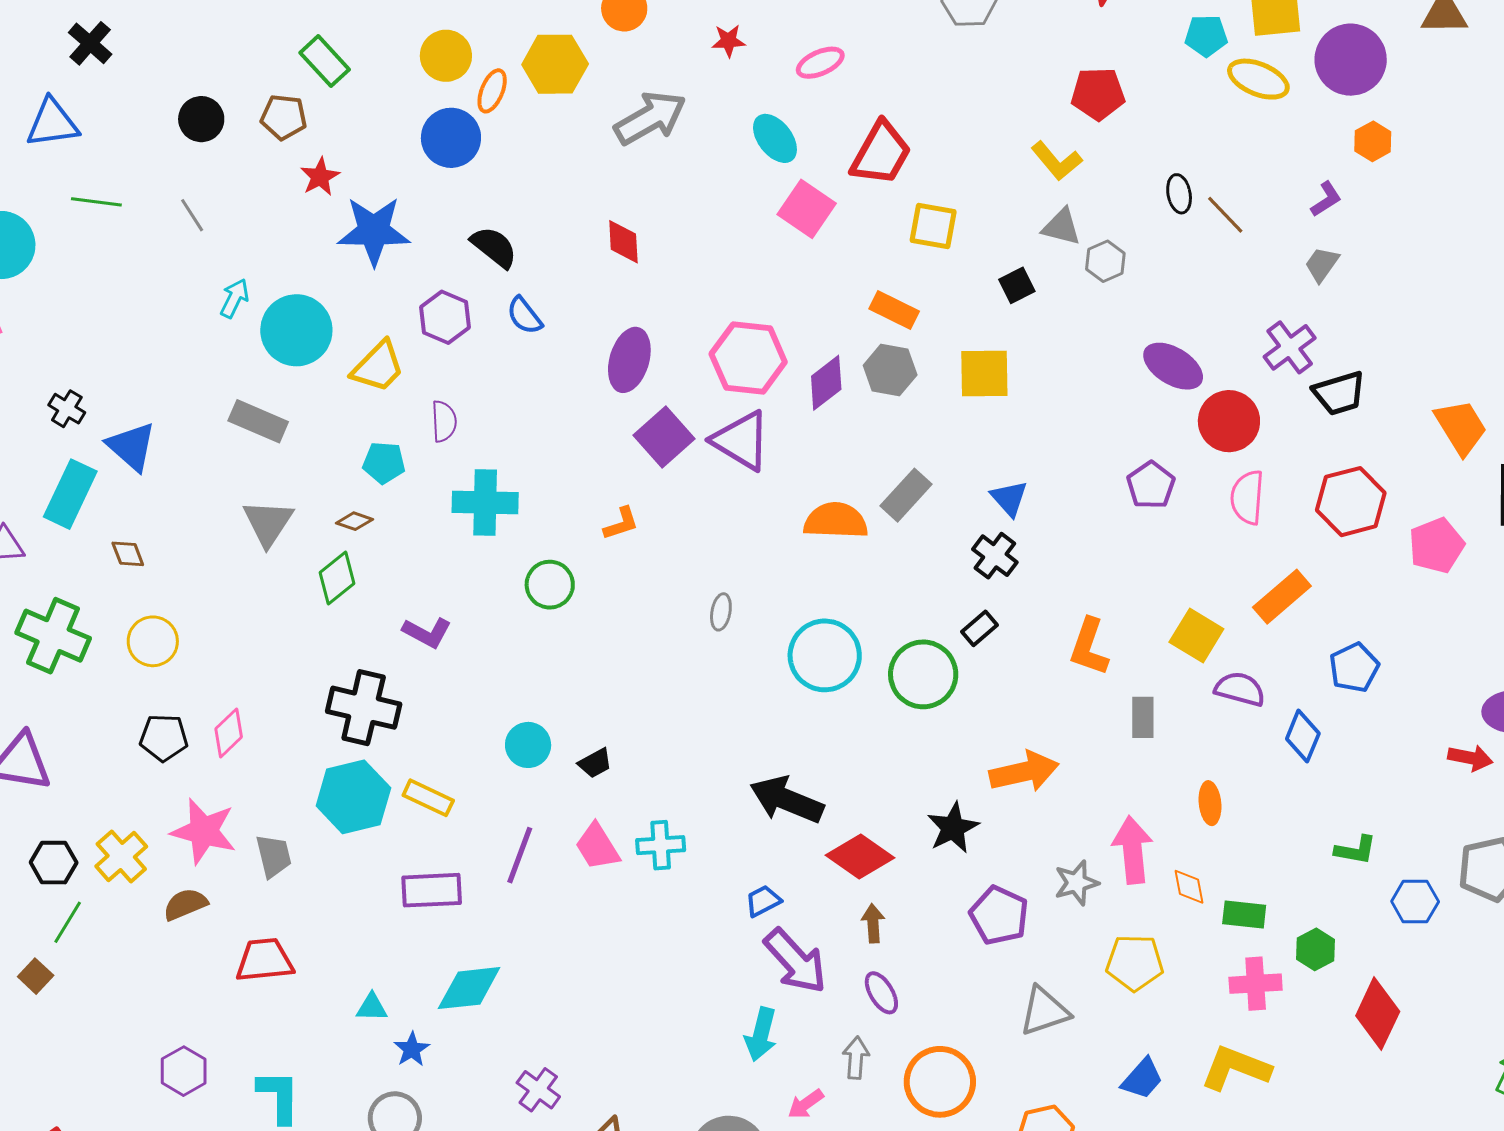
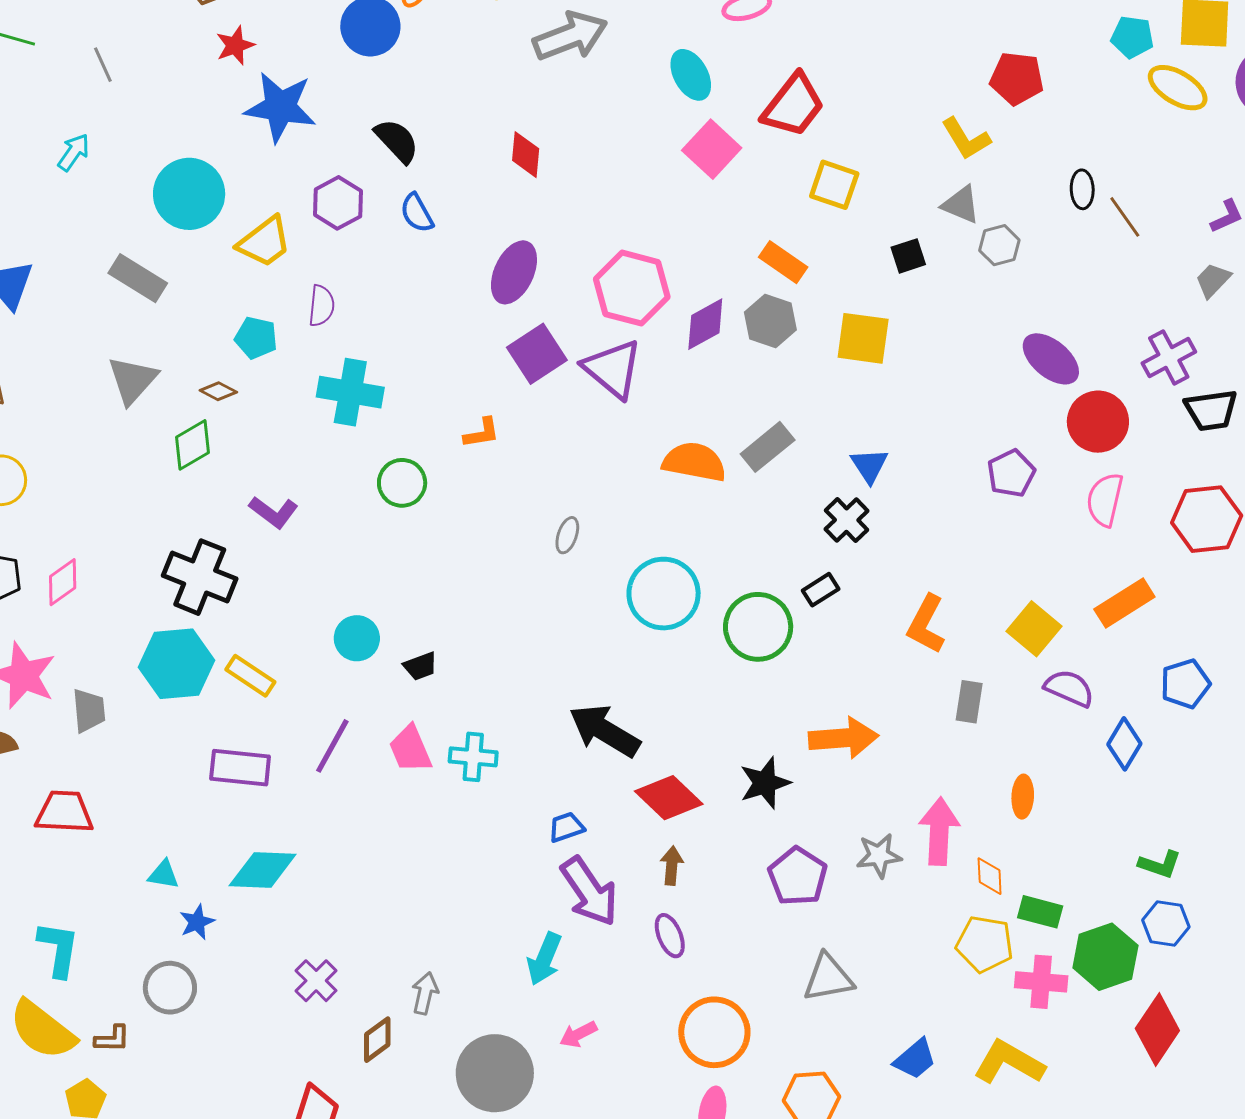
cyan arrow: (235, 298) -> (74, 152), moved
blue hexagon: (1415, 902) -> (1166, 924), moved
green hexagon: (1316, 949) -> (1105, 957), size x1.6
yellow pentagon: (1135, 963) -> (985, 944), moved
gray arrow: (856, 1058) -> (425, 993), moved

